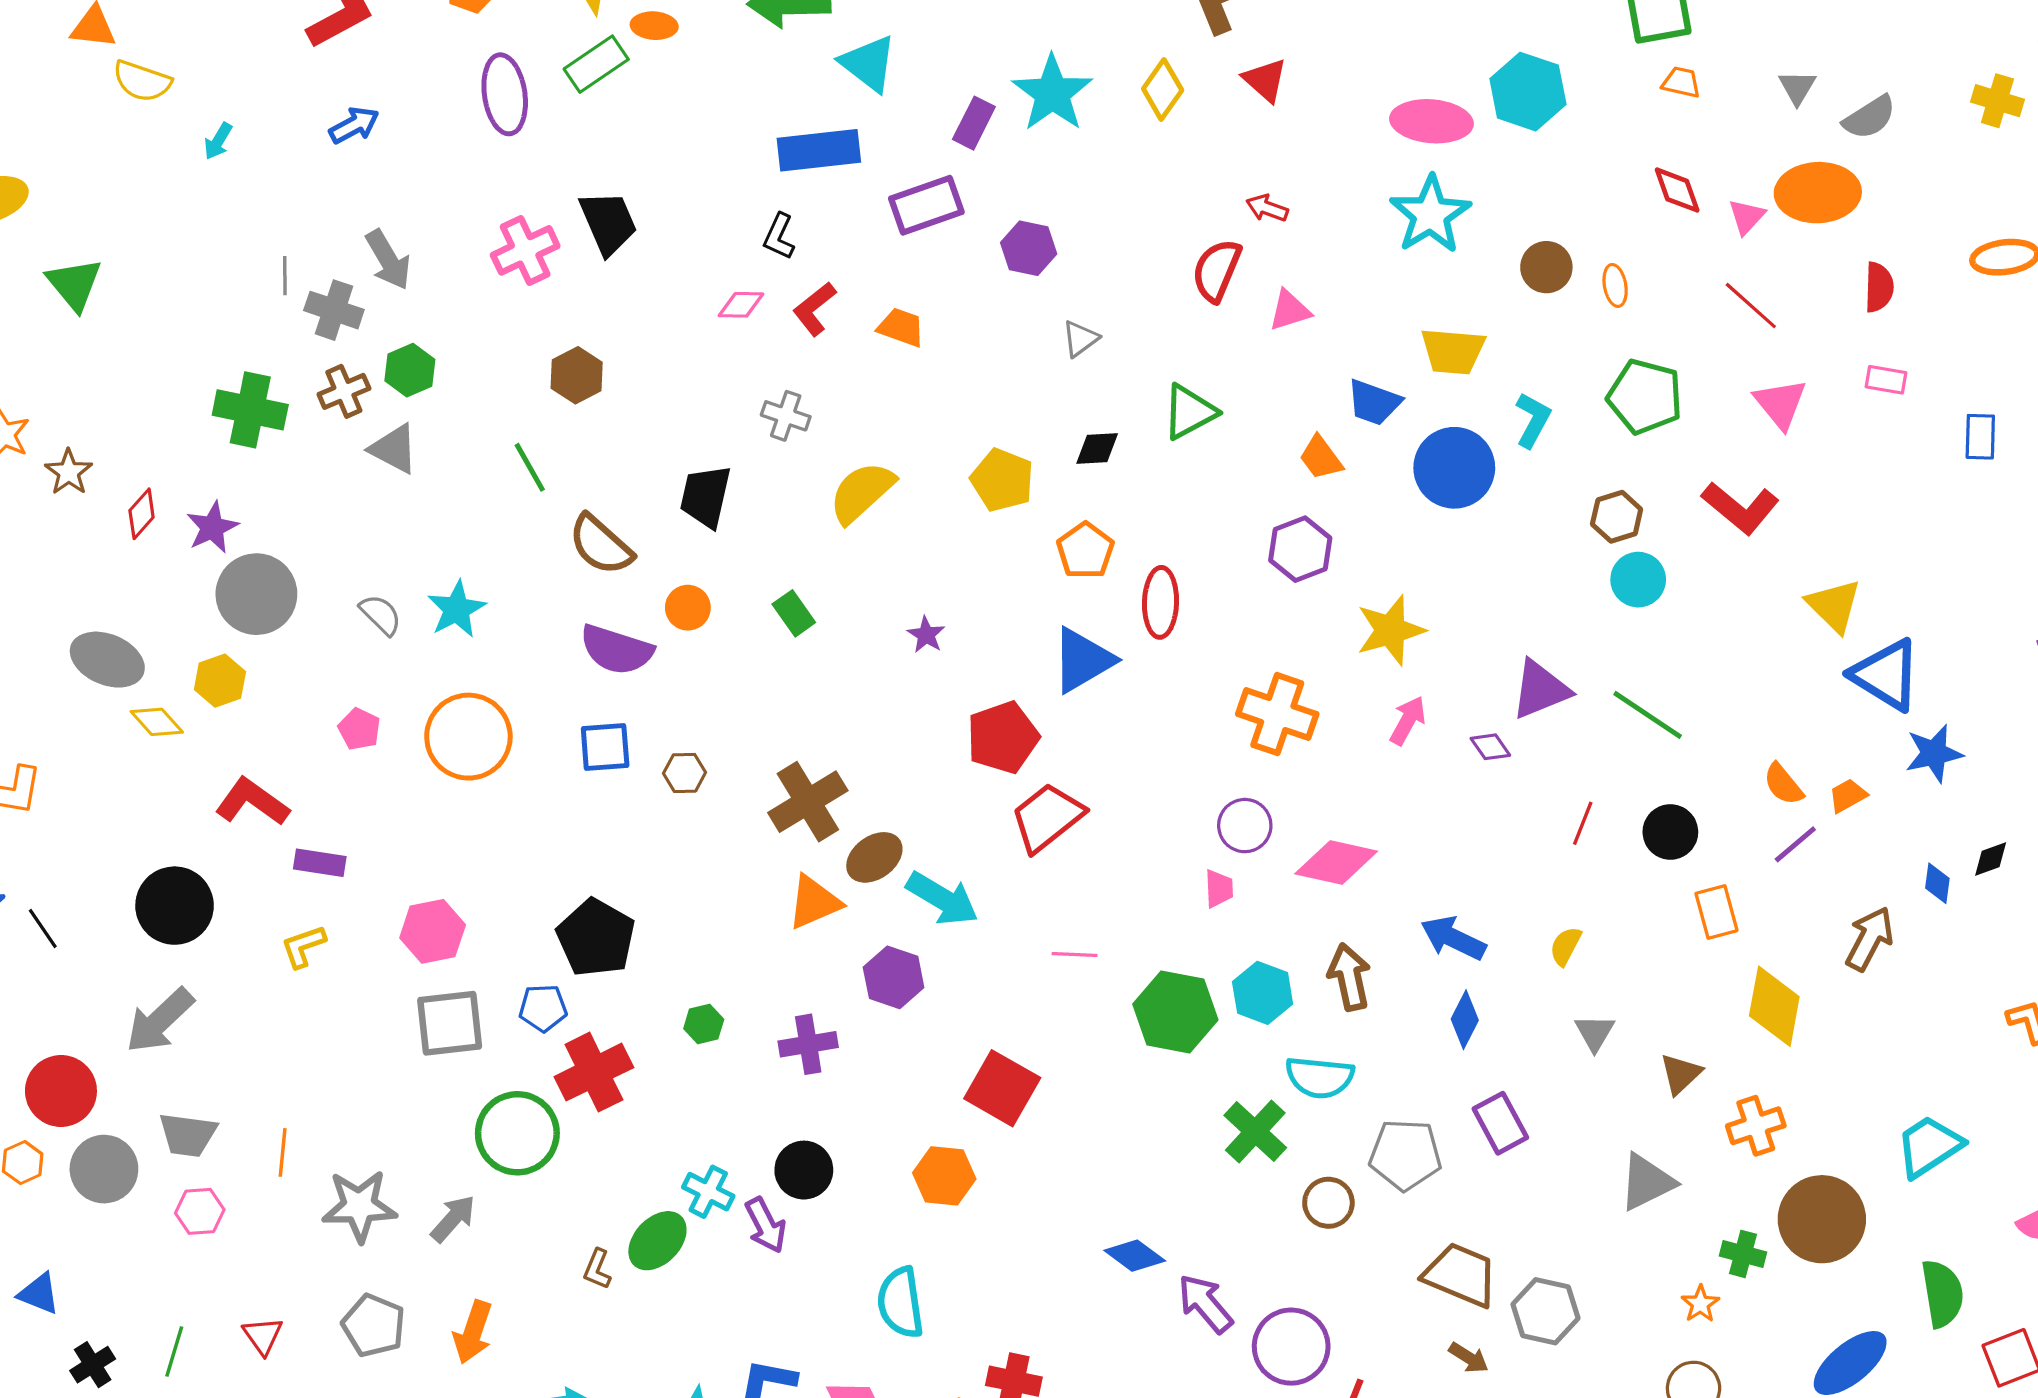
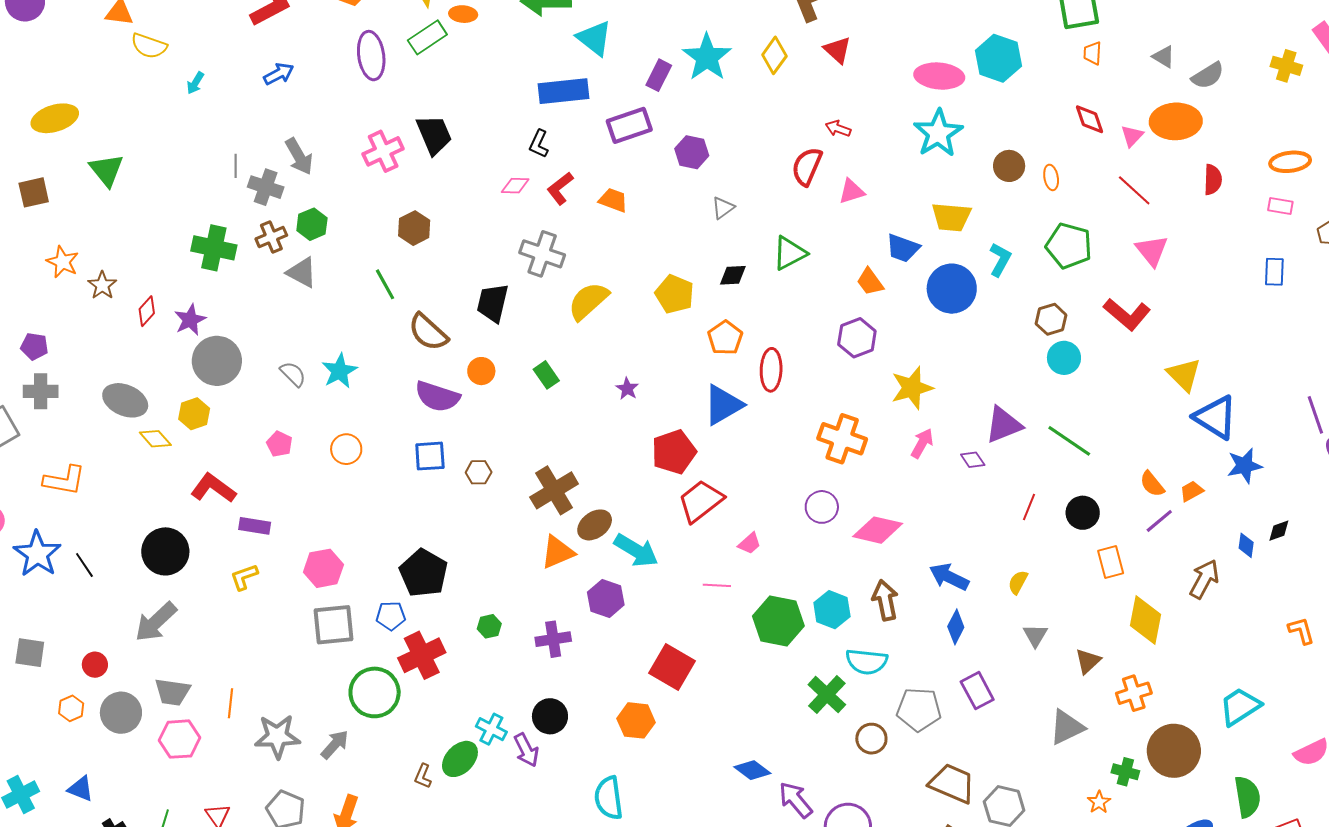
orange trapezoid: (1681, 82) -> (1093, 53), turned -100
gray triangle: (1797, 87) -> (1164, 57), turned -30
pink rectangle: (1886, 380) -> (1280, 206), moved
gray cross: (786, 416) -> (542, 254), size x1.5
orange circle: (468, 737) -> (346, 449), size x0.6
pink trapezoid: (1219, 889) -> (749, 543), moved, turned 50
red circle: (61, 1091) -> (95, 665), size x0.6
pink hexagon: (200, 1211) -> (179, 739), size x1.4

